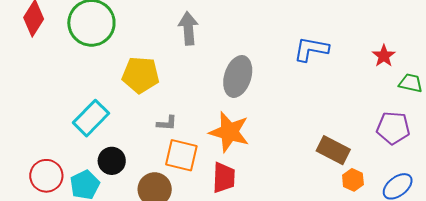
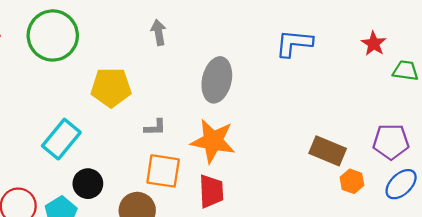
gray arrow: (188, 28) -> (159, 32), size x0.7
gray L-shape: (167, 123) -> (155, 127), moved
purple pentagon: (393, 128) -> (391, 142), moved

